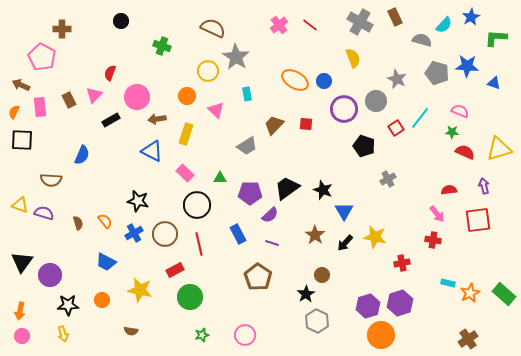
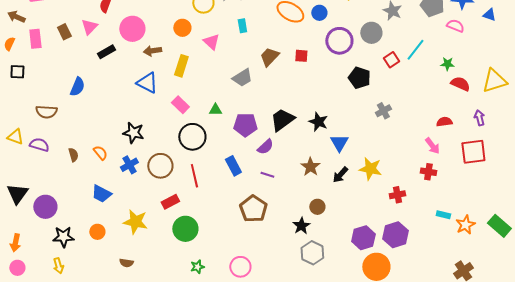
pink semicircle: (460, 111) -> (455, 26), moved
black square: (22, 140) -> (17, 72), size x0.7

